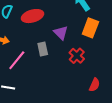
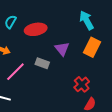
gray rectangle: (43, 49) -> (42, 63), turned -64
red cross: (77, 56) -> (82, 84), moved

